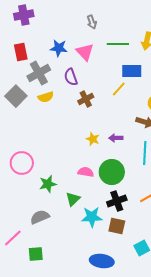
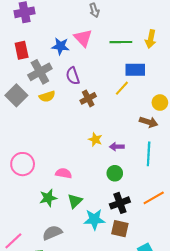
gray arrow: (92, 22) -> (94, 10), moved
pink triangle: (85, 52) -> (83, 38), moved
purple arrow: (116, 138) -> (117, 147), moved
pink semicircle: (86, 172) -> (64, 173), moved
green circle: (112, 172) -> (115, 173), size x0.6
green star: (48, 184) -> (48, 198), moved
gray semicircle: (40, 217) -> (52, 233), moved

